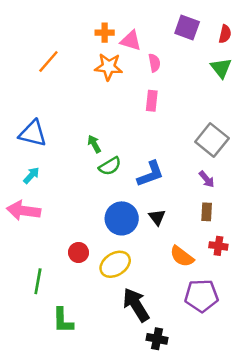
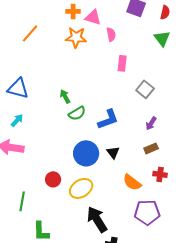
pink rectangle: (152, 101) -> (122, 63), moved
gray square: (212, 140) -> (145, 89), moved, size x0.7
purple arrow: (207, 179) -> (151, 123), turned 72
brown rectangle: (207, 212) -> (151, 148), turned 64

